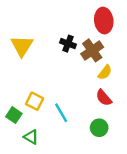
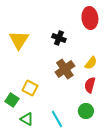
brown cross: (92, 50) -> (65, 69), moved
red semicircle: (104, 98) -> (90, 85), turned 56
cyan line: (61, 113) -> (57, 119), moved

